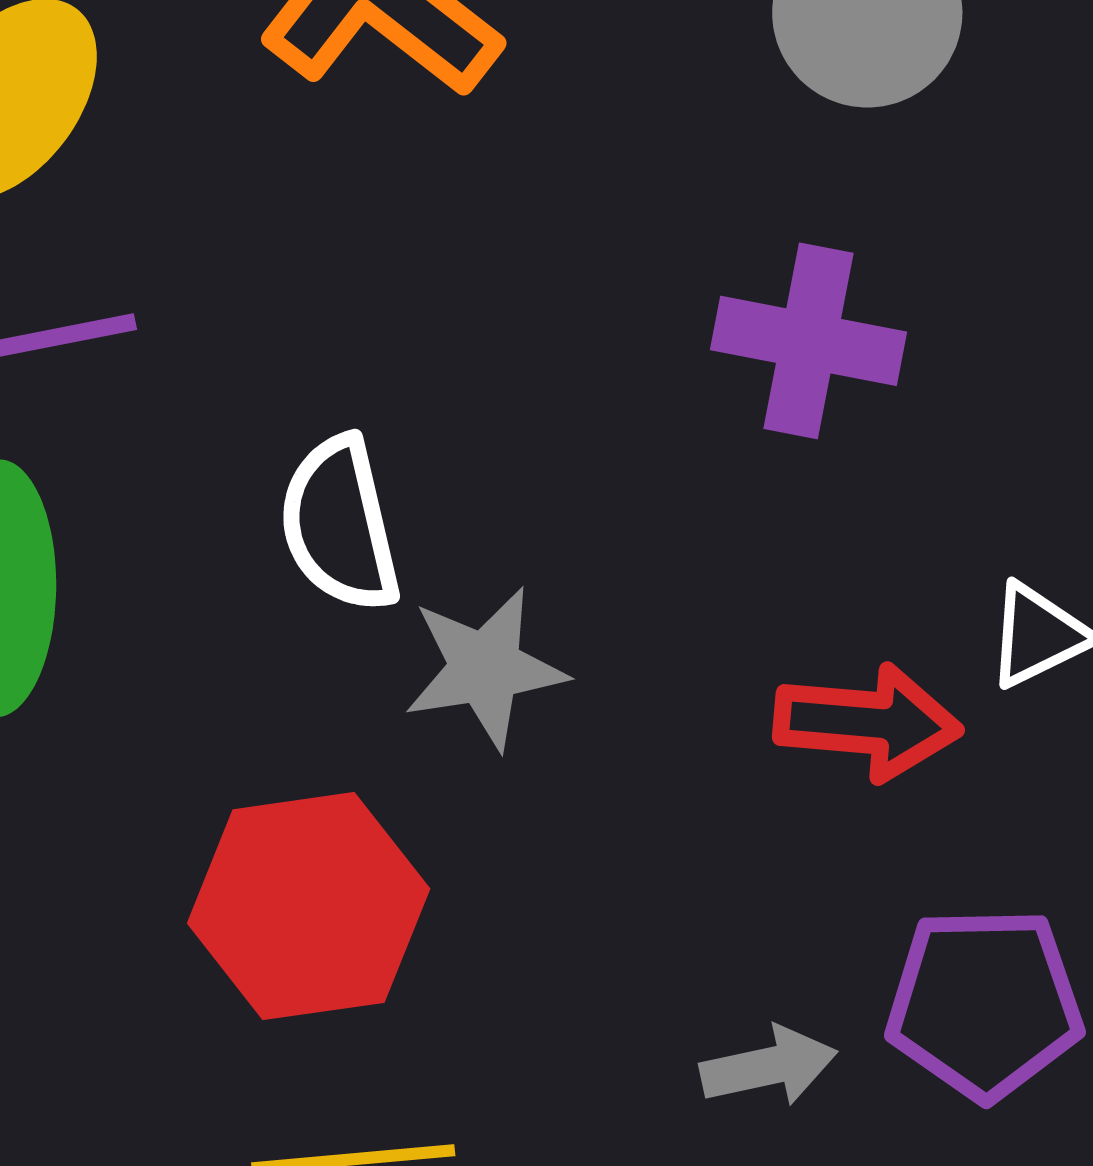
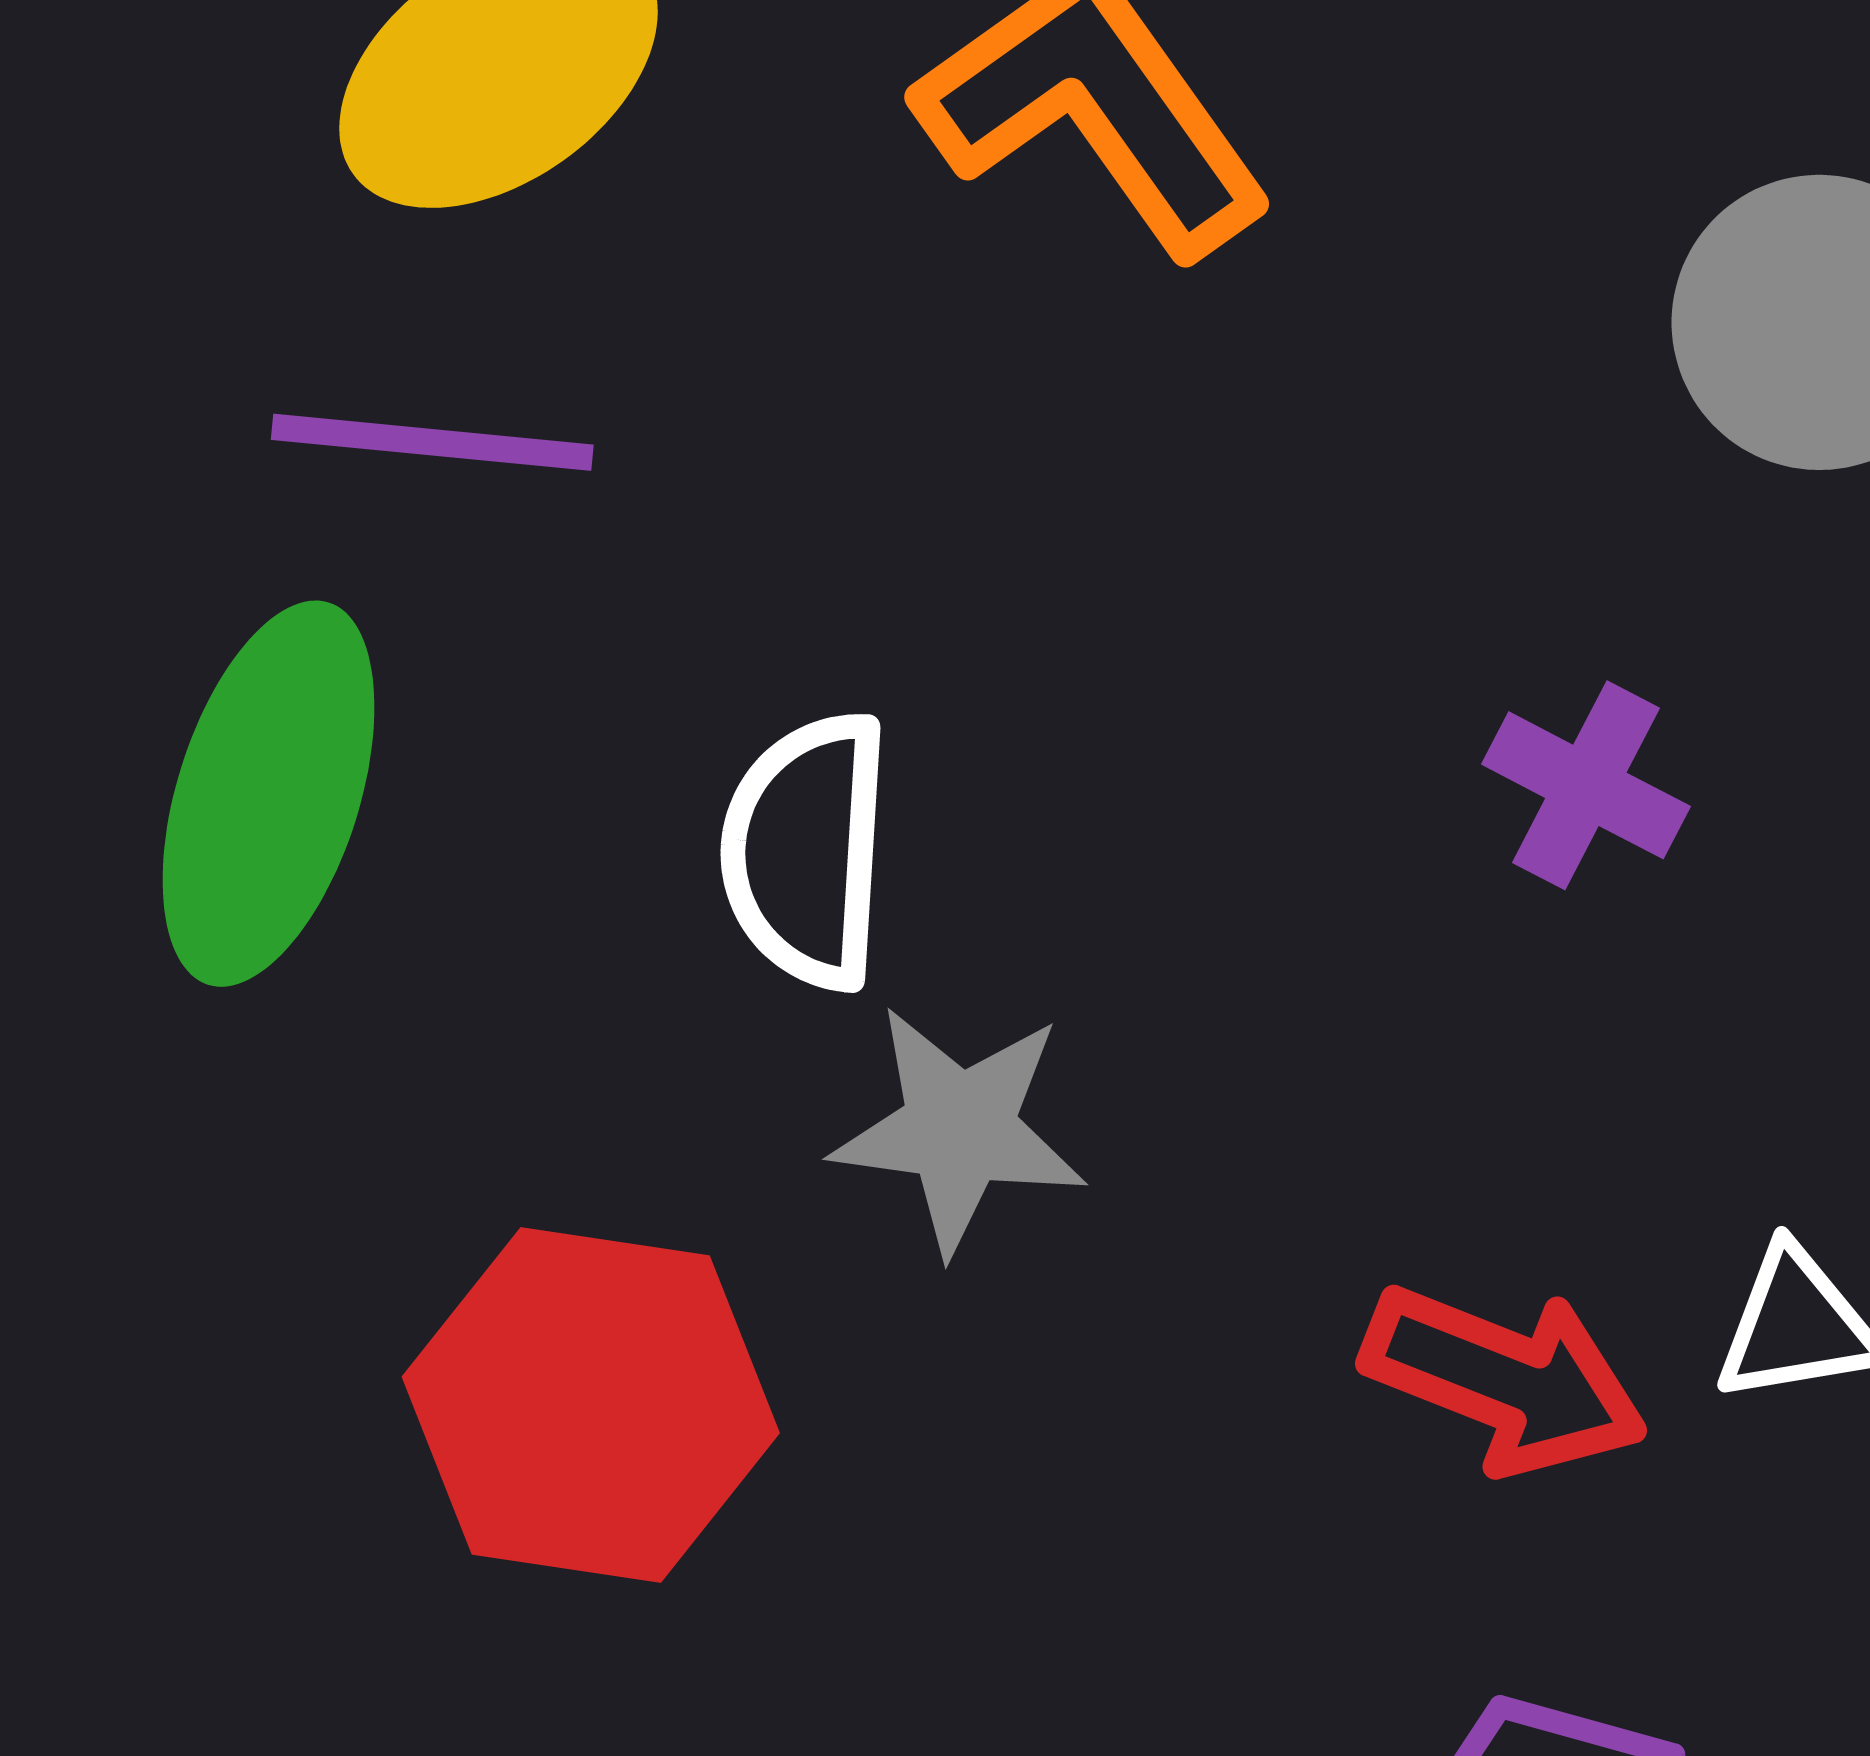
purple cross: (808, 341) -> (1586, 785), size x0.7

